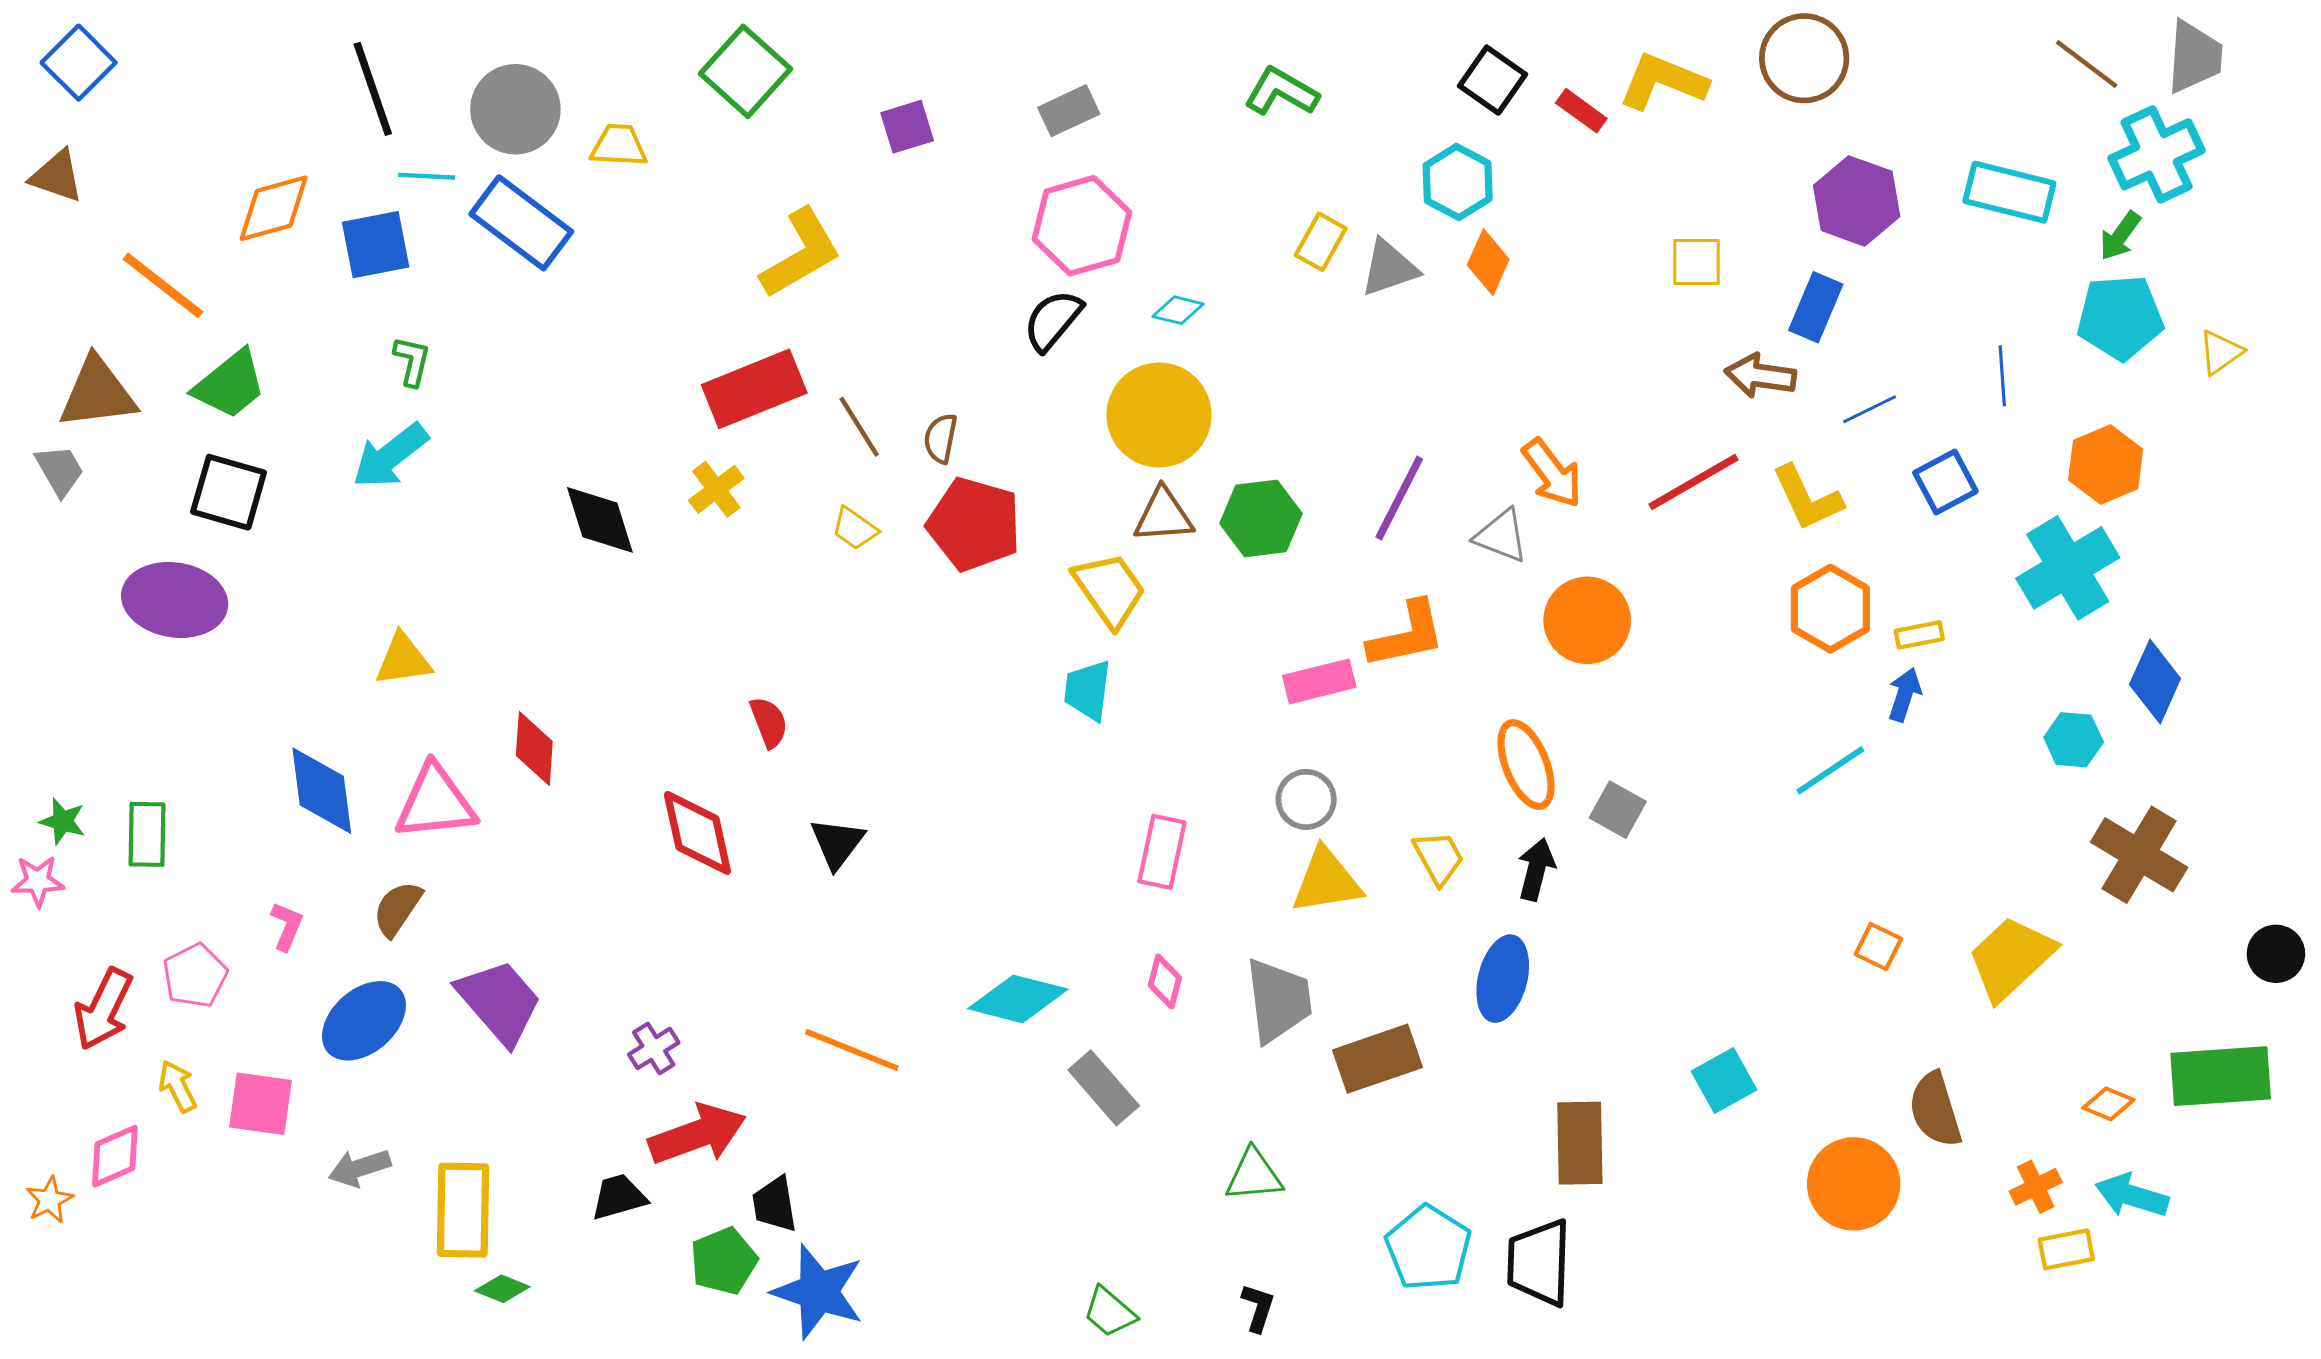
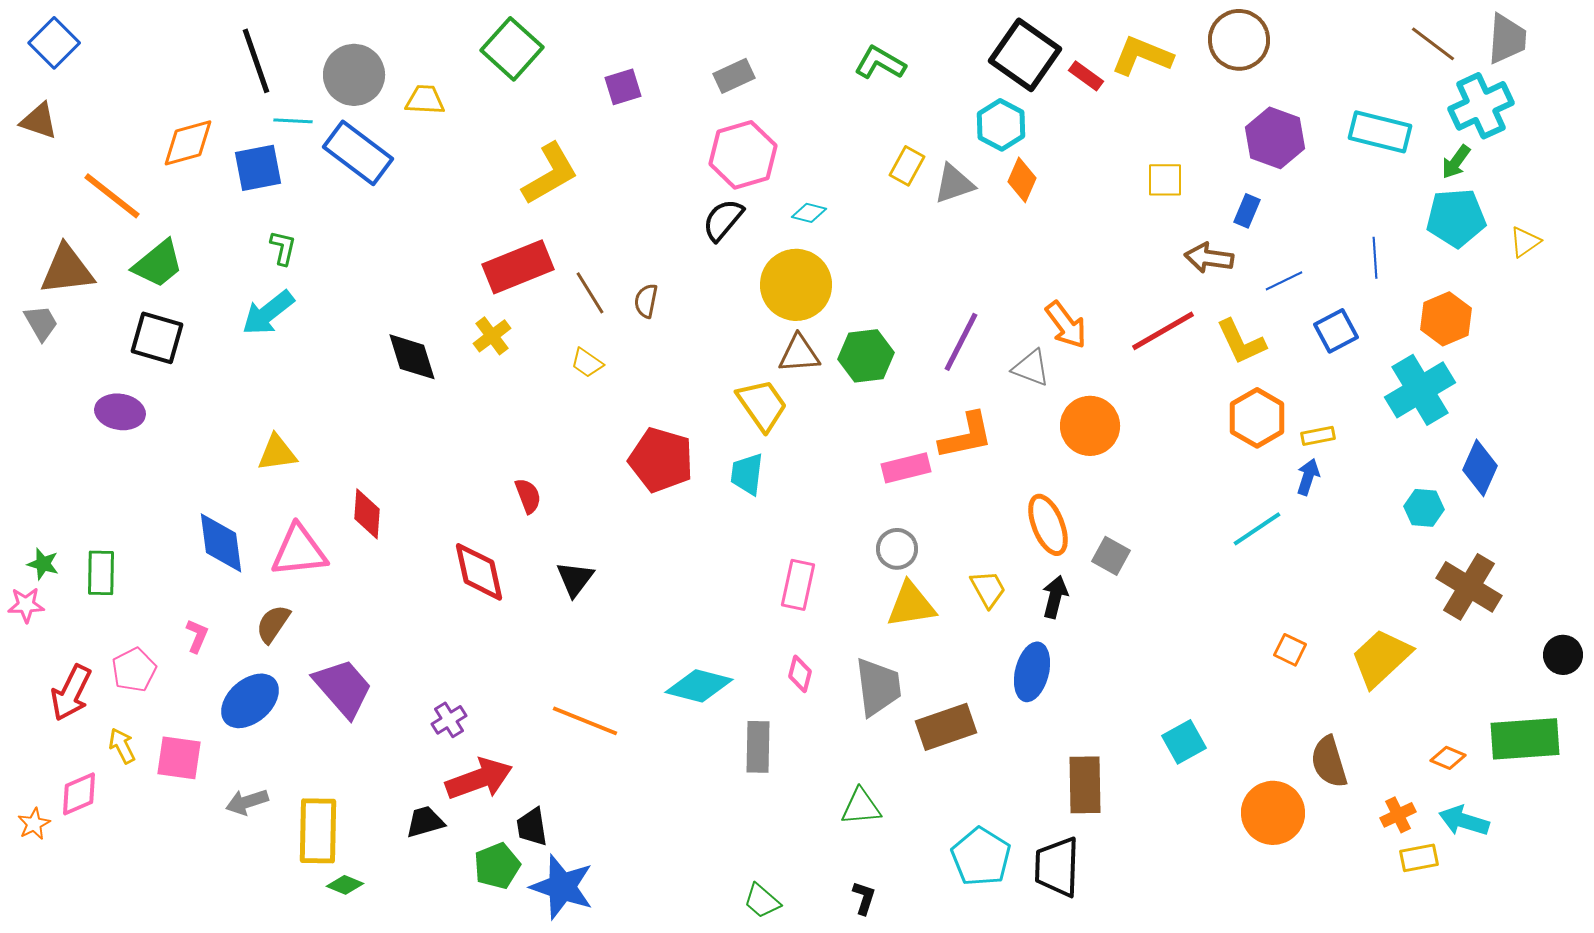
black square: (1493, 80) -> (1025, 55), size x1.5
blue rectangle: (1816, 307) -> (1247, 211), size x0.7
red pentagon: (974, 524) -> (661, 460), moved
purple ellipse: (175, 600) -> (120, 412), size x0.7
gray rectangle: (1104, 1088) -> (758, 747), turned 42

